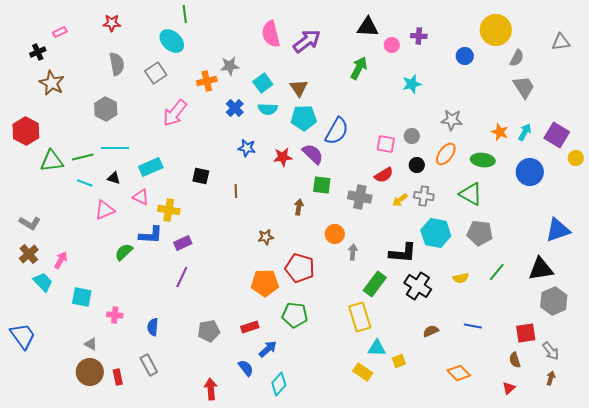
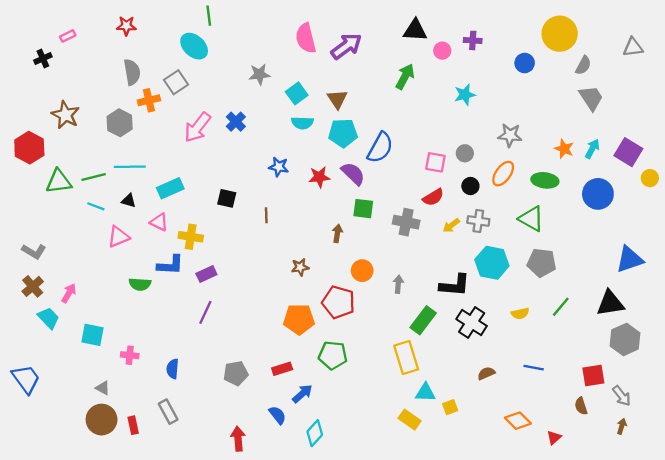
orange cross: (207, 81) -> (149, 100), moved
brown star: (52, 83) -> (65, 115), moved
blue cross: (235, 108) -> (236, 122), moved
orange circle: (335, 234) -> (362, 271), moved
green semicircle: (124, 252) -> (140, 284), turned -132
red triangle: (509, 388) -> (554, 438), moved

